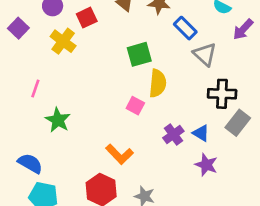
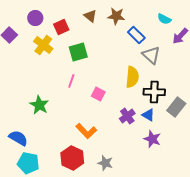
green square: (139, 54) -> (78, 52), moved
yellow semicircle: (158, 83) -> (132, 77), moved
pink line: (35, 89) -> (71, 81), moved
black cross: (222, 94) -> (154, 92), moved

